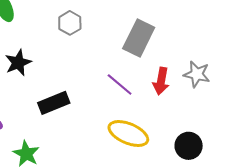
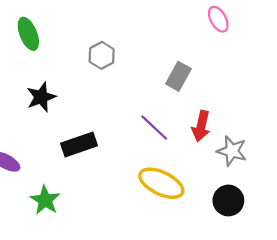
gray rectangle: (139, 38) -> (178, 76), size x0.7
gray star: (197, 74) -> (232, 151), moved

